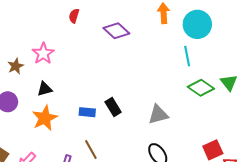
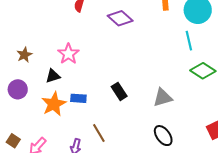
pink star: (43, 53) -> (68, 54), moved
blue rectangle: (87, 112) -> (78, 98), moved

